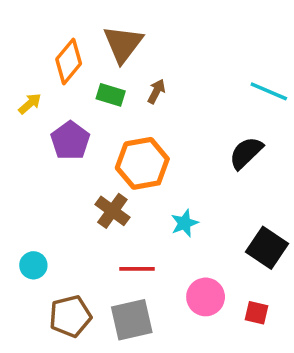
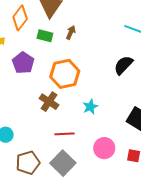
gray square: (132, 320) -> (63, 163), turned -30

